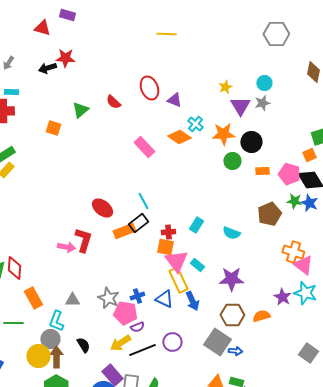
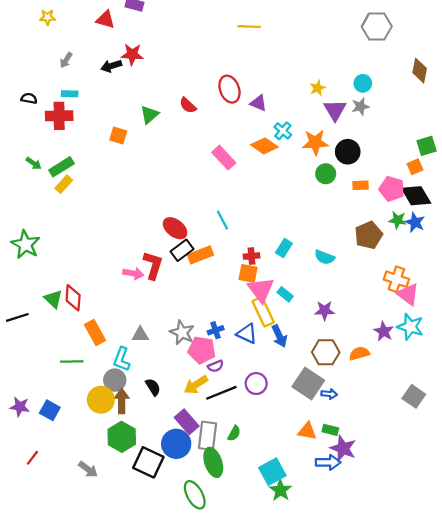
black rectangle: (138, 223) -> (182, 250), moved
purple star: (231, 279) -> (325, 311), size x0.7

